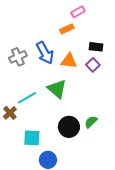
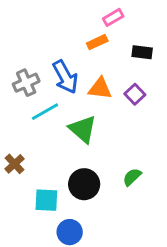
black rectangle: (96, 47) -> (142, 52), moved
cyan line: (27, 98) -> (45, 112), moved
black circle: (69, 127) -> (84, 184), moved

